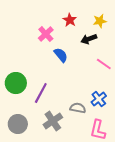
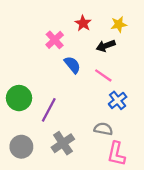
pink line: (104, 64) -> (103, 75), moved
blue cross: (99, 99) -> (118, 100), moved
gray semicircle: (78, 108) -> (103, 129), moved

